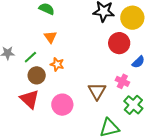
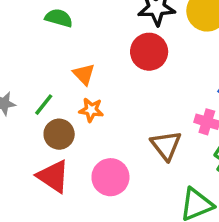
orange triangle: (50, 37) -> (84, 74), moved
red circle: (119, 43) -> (149, 52), moved

